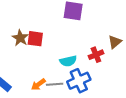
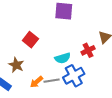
brown star: (20, 38) -> (16, 65), moved
red square: (35, 39) -> (30, 40), turned 35

